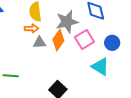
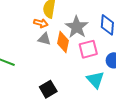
gray star: (67, 22) -> (77, 27), turned 30
orange diamond: (58, 40) -> (63, 42), turned -40

